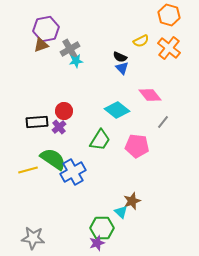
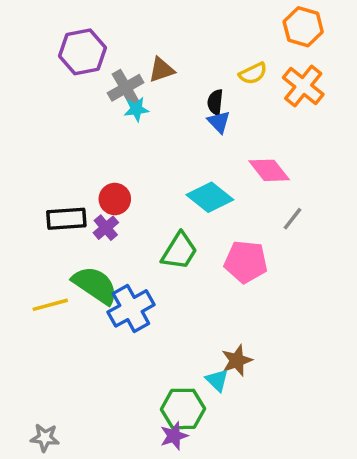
brown triangle: (41, 45) -> (161, 70), moved
black semicircle: (120, 57) -> (215, 102), turned 72
gray star: (33, 238) -> (45, 438), moved, size x0.7

